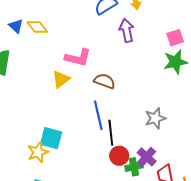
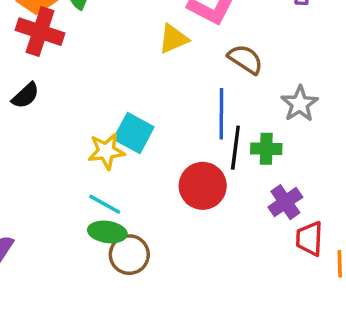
gray star: (155, 118) -> (300, 104), moved, turned -30
red circle: (119, 156) -> (203, 186), moved, size x1.4
green cross: (134, 167) -> (266, 149), moved

